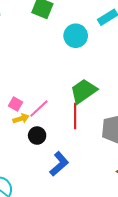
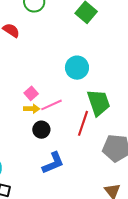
cyan circle: (76, 36) -> (77, 68), moved
green trapezoid: (83, 91) -> (99, 103), turned 88

